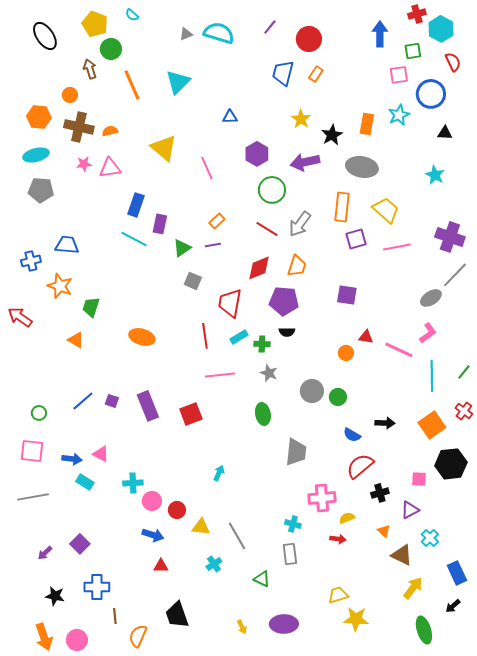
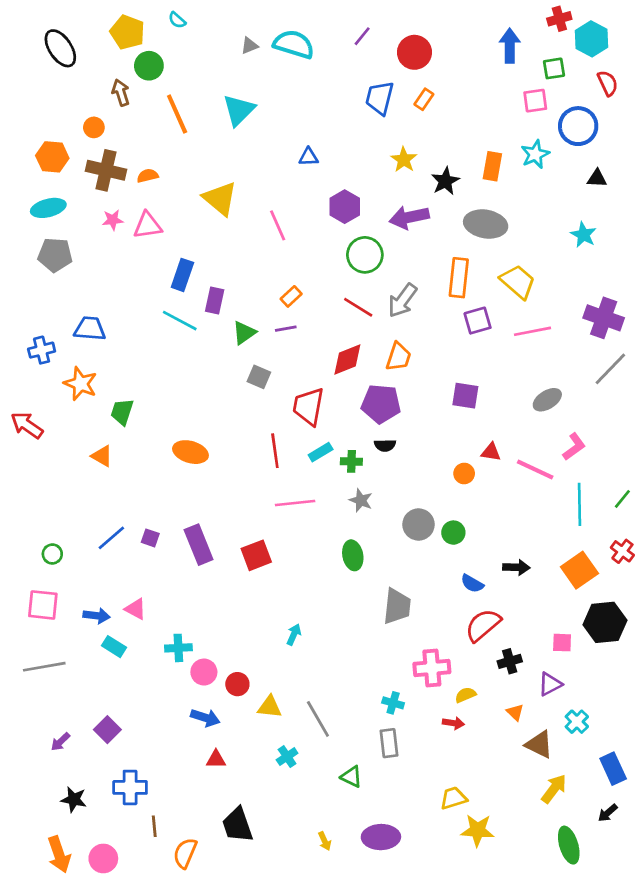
gray ellipse: (431, 298) -> (547, 400), moved

